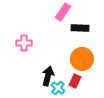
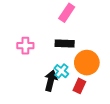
black rectangle: (80, 28) -> (65, 43), moved
cyan cross: (58, 88) -> (61, 71), moved

